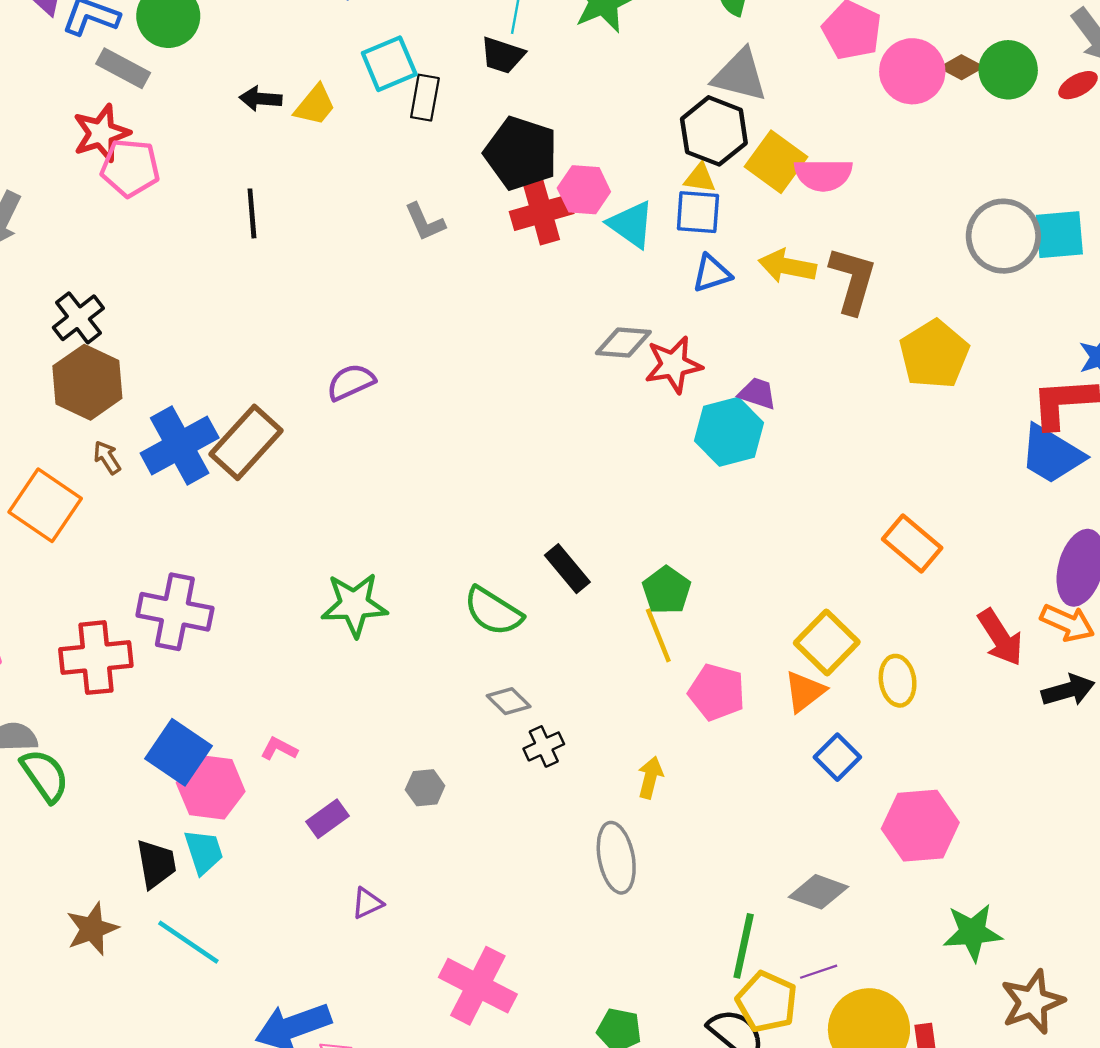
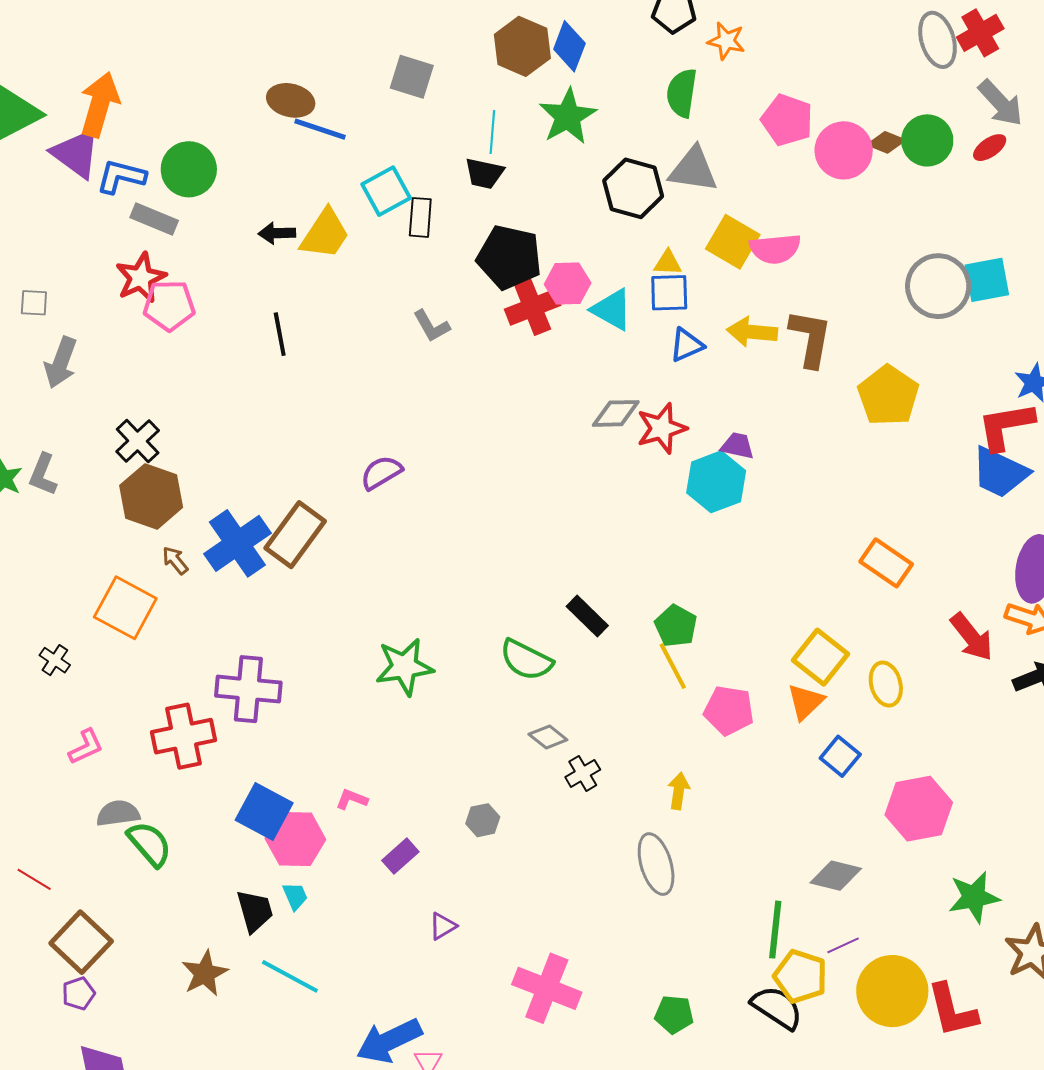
yellow trapezoid: (315, 105) -> (325, 234), size x1.4
black hexagon: (714, 131) -> (633, 188), moved
cyan trapezoid: (204, 852) -> (295, 896), size x0.7

